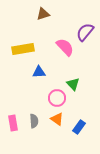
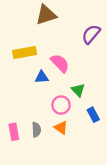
brown triangle: (43, 14) -> (46, 15), size x1.5
pink semicircle: (65, 47) -> (60, 63), moved
blue rectangle: (79, 127) -> (93, 115), moved, turned -64

